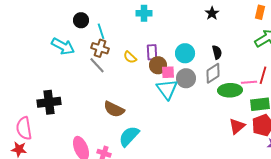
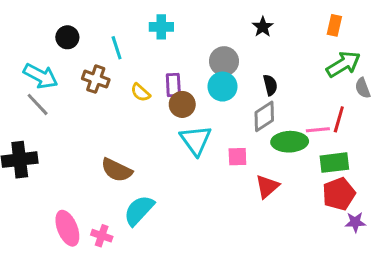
cyan line: (101, 31) -> (117, 48), moved
gray line: (97, 65) -> (38, 104), moved
pink square: (168, 72) -> (237, 157), moved
gray circle: (186, 78) -> (224, 61), moved
red triangle: (237, 126) -> (267, 186), moved

